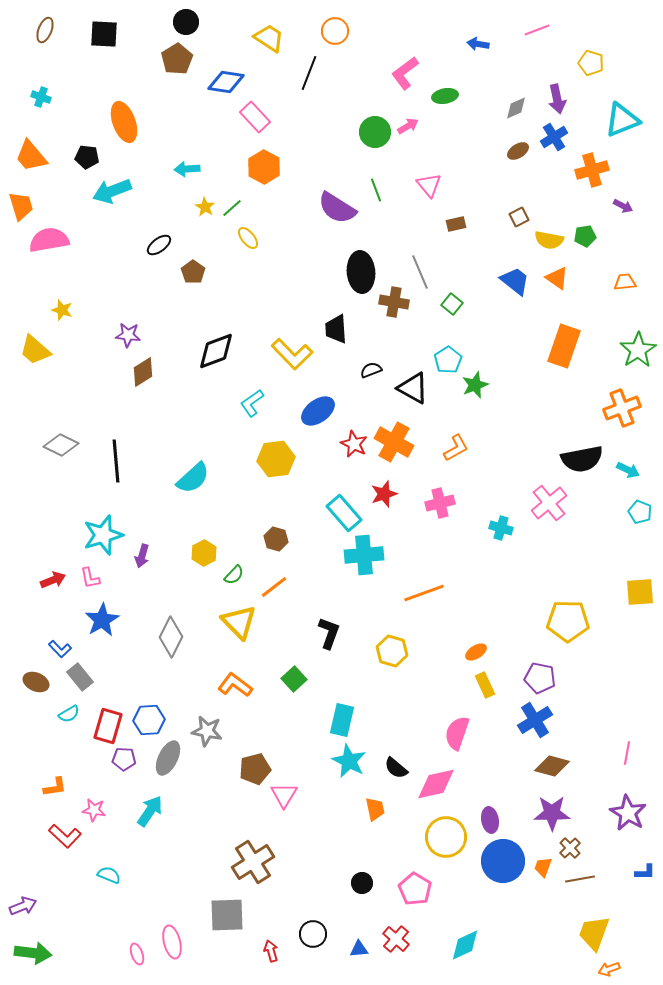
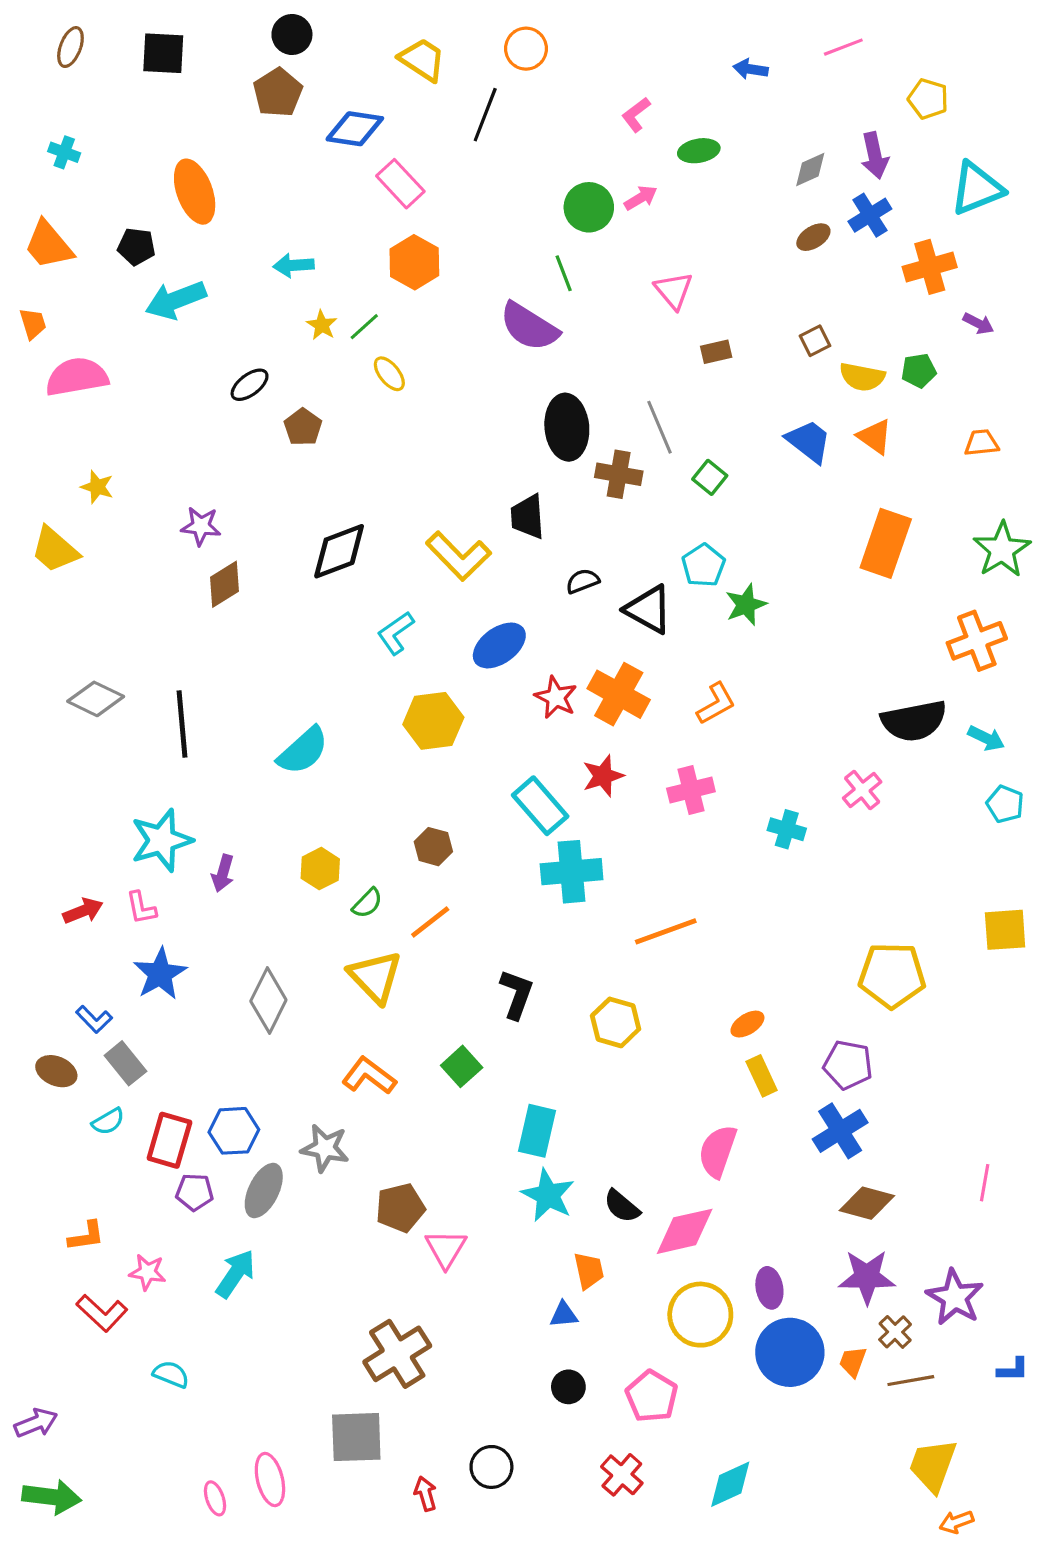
pink L-shape: (405, 73) -> (636, 115), size x0.7
green line: (376, 190) -> (564, 273), moved
orange trapezoid: (21, 206) -> (33, 323), size x0.7
pink cross: (549, 503) -> (862, 790), size x0.7
purple star: (628, 813) -> (955, 1297), moved
blue triangle: (359, 949) -> (564, 1315), moved

